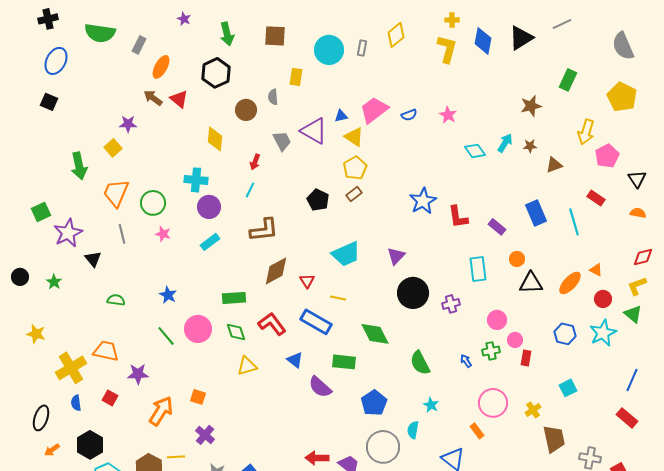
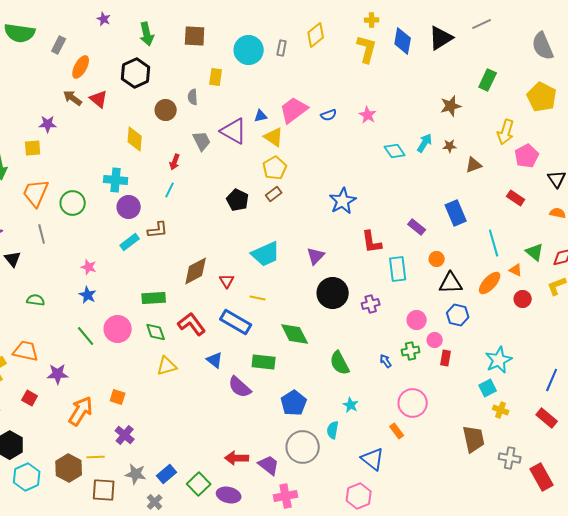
yellow square: (113, 148) -> (33, 148), turned 36
red L-shape: (458, 217) -> (372, 242), moved
cyan line: (574, 222) -> (494, 243), moved
brown L-shape: (264, 230) -> (158, 230), moved, size x0.7
pink star: (163, 234) -> (89, 267), moved
green triangle: (633, 314) -> (535, 252), moved
cyan star: (603, 333) -> (499, 360), moved
blue hexagon: (565, 334) -> (458, 315), moved
yellow cross: (533, 410) -> (501, 410), moved, turned -35

